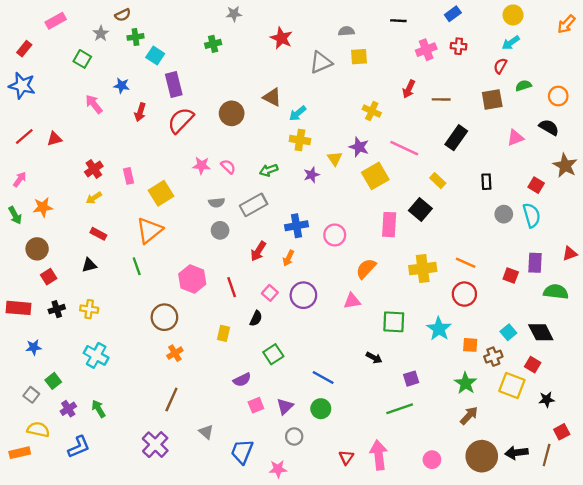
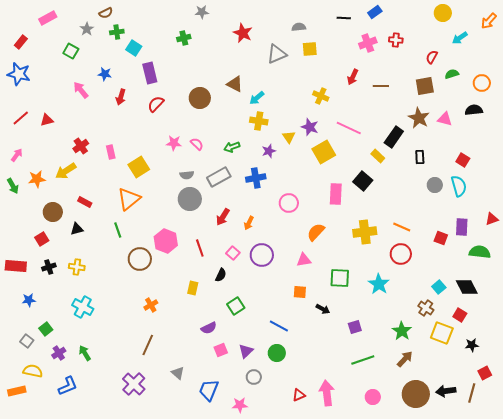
blue rectangle: (453, 14) -> (375, 12), moved
cyan arrow: (511, 43) -> (460, 38), moved
red semicircle: (181, 120) -> (156, 104), size x0.7
black semicircle: (549, 127) -> (474, 110), turned -36
black rectangle: (456, 138) -> (394, 137), moved
pink triangle: (515, 138) -> (445, 119), turned 35
brown star: (565, 165) -> (419, 118), moved
yellow arrow: (94, 198) -> (66, 171), moved, size x1.5
blue cross: (296, 226) -> (256, 178), moved
gray circle: (220, 230) -> (190, 199), size x1.5
brown circle: (37, 249) -> (53, 212), moved
brown circle: (164, 317) -> (140, 259), moved
orange square: (470, 345) -> (300, 292), moved
brown cross: (493, 357) -> (426, 308), turned -35
green line: (400, 409) -> (363, 360), moved
red triangle: (346, 457) -> (299, 395), turned 32

